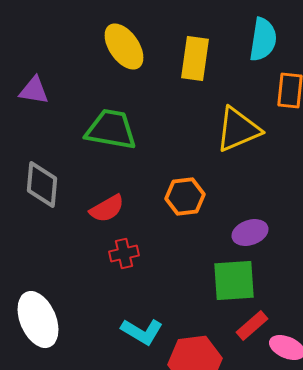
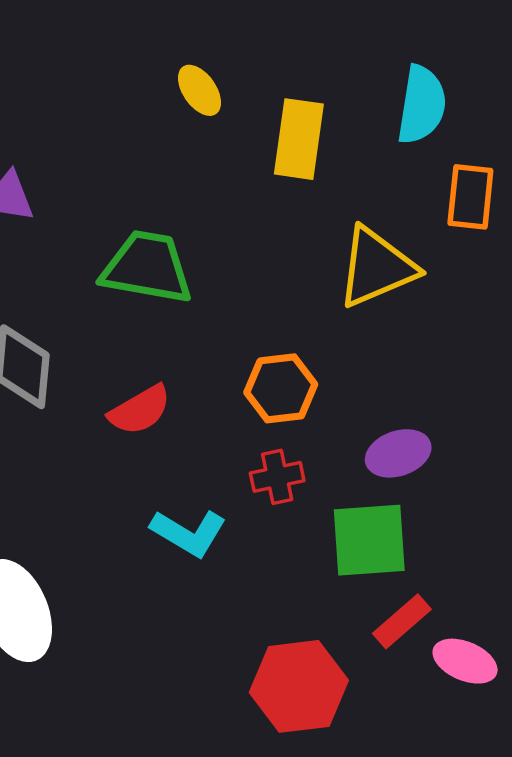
yellow ellipse: (124, 47) -> (199, 90), moved, size x0.6
red cross: (124, 254) -> (277, 477), moved
cyan L-shape: (142, 332) -> (189, 533), moved

